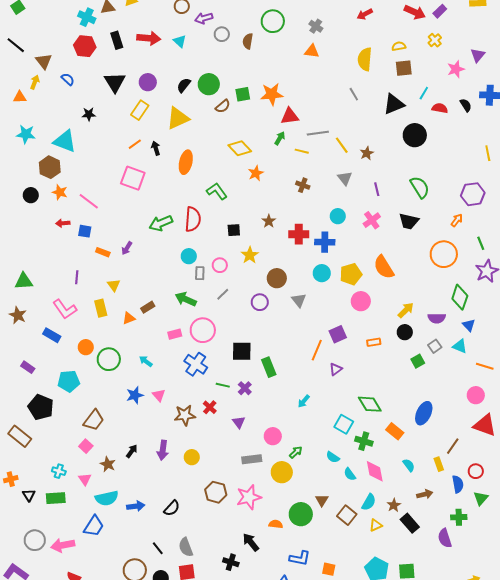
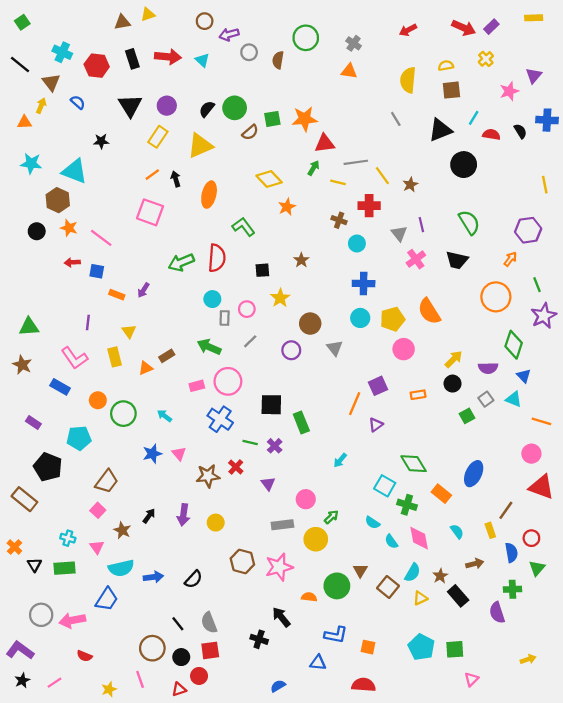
cyan cross: (87, 17) -> (62, 52), moved
gray triangle: (345, 178) -> (399, 233), moved
cyan circle: (338, 216) -> (357, 243), moved
red cross: (299, 234) -> (369, 206), moved
orange cross: (11, 479) -> (14, 547), turned -32

